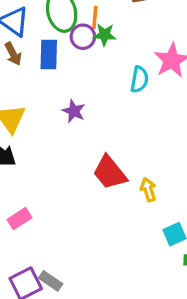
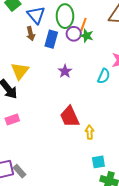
cyan semicircle: (139, 79) -> (104, 76), moved
purple star: (74, 111) -> (65, 71), moved
pink rectangle: (20, 219) -> (12, 120), moved

